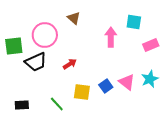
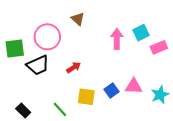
cyan square: (134, 22) -> (141, 33), moved, turned -35
cyan star: (150, 79) -> (160, 95), moved
pink triangle: (127, 82) -> (134, 86), turned -36
black rectangle: (22, 105) -> (23, 110), turned 48

